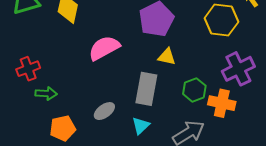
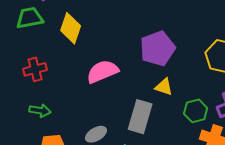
red cross: (28, 69) -> (35, 69), moved
green hexagon: (194, 90) -> (196, 111), moved

